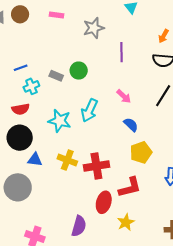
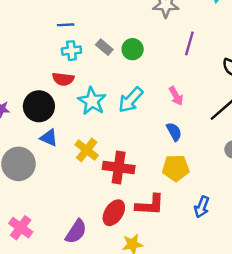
red semicircle: (21, 109) -> (63, 79), moved

